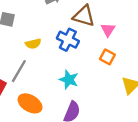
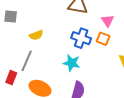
pink triangle: (108, 30) -> (108, 21), moved
blue cross: (68, 40) -> (81, 38), moved

